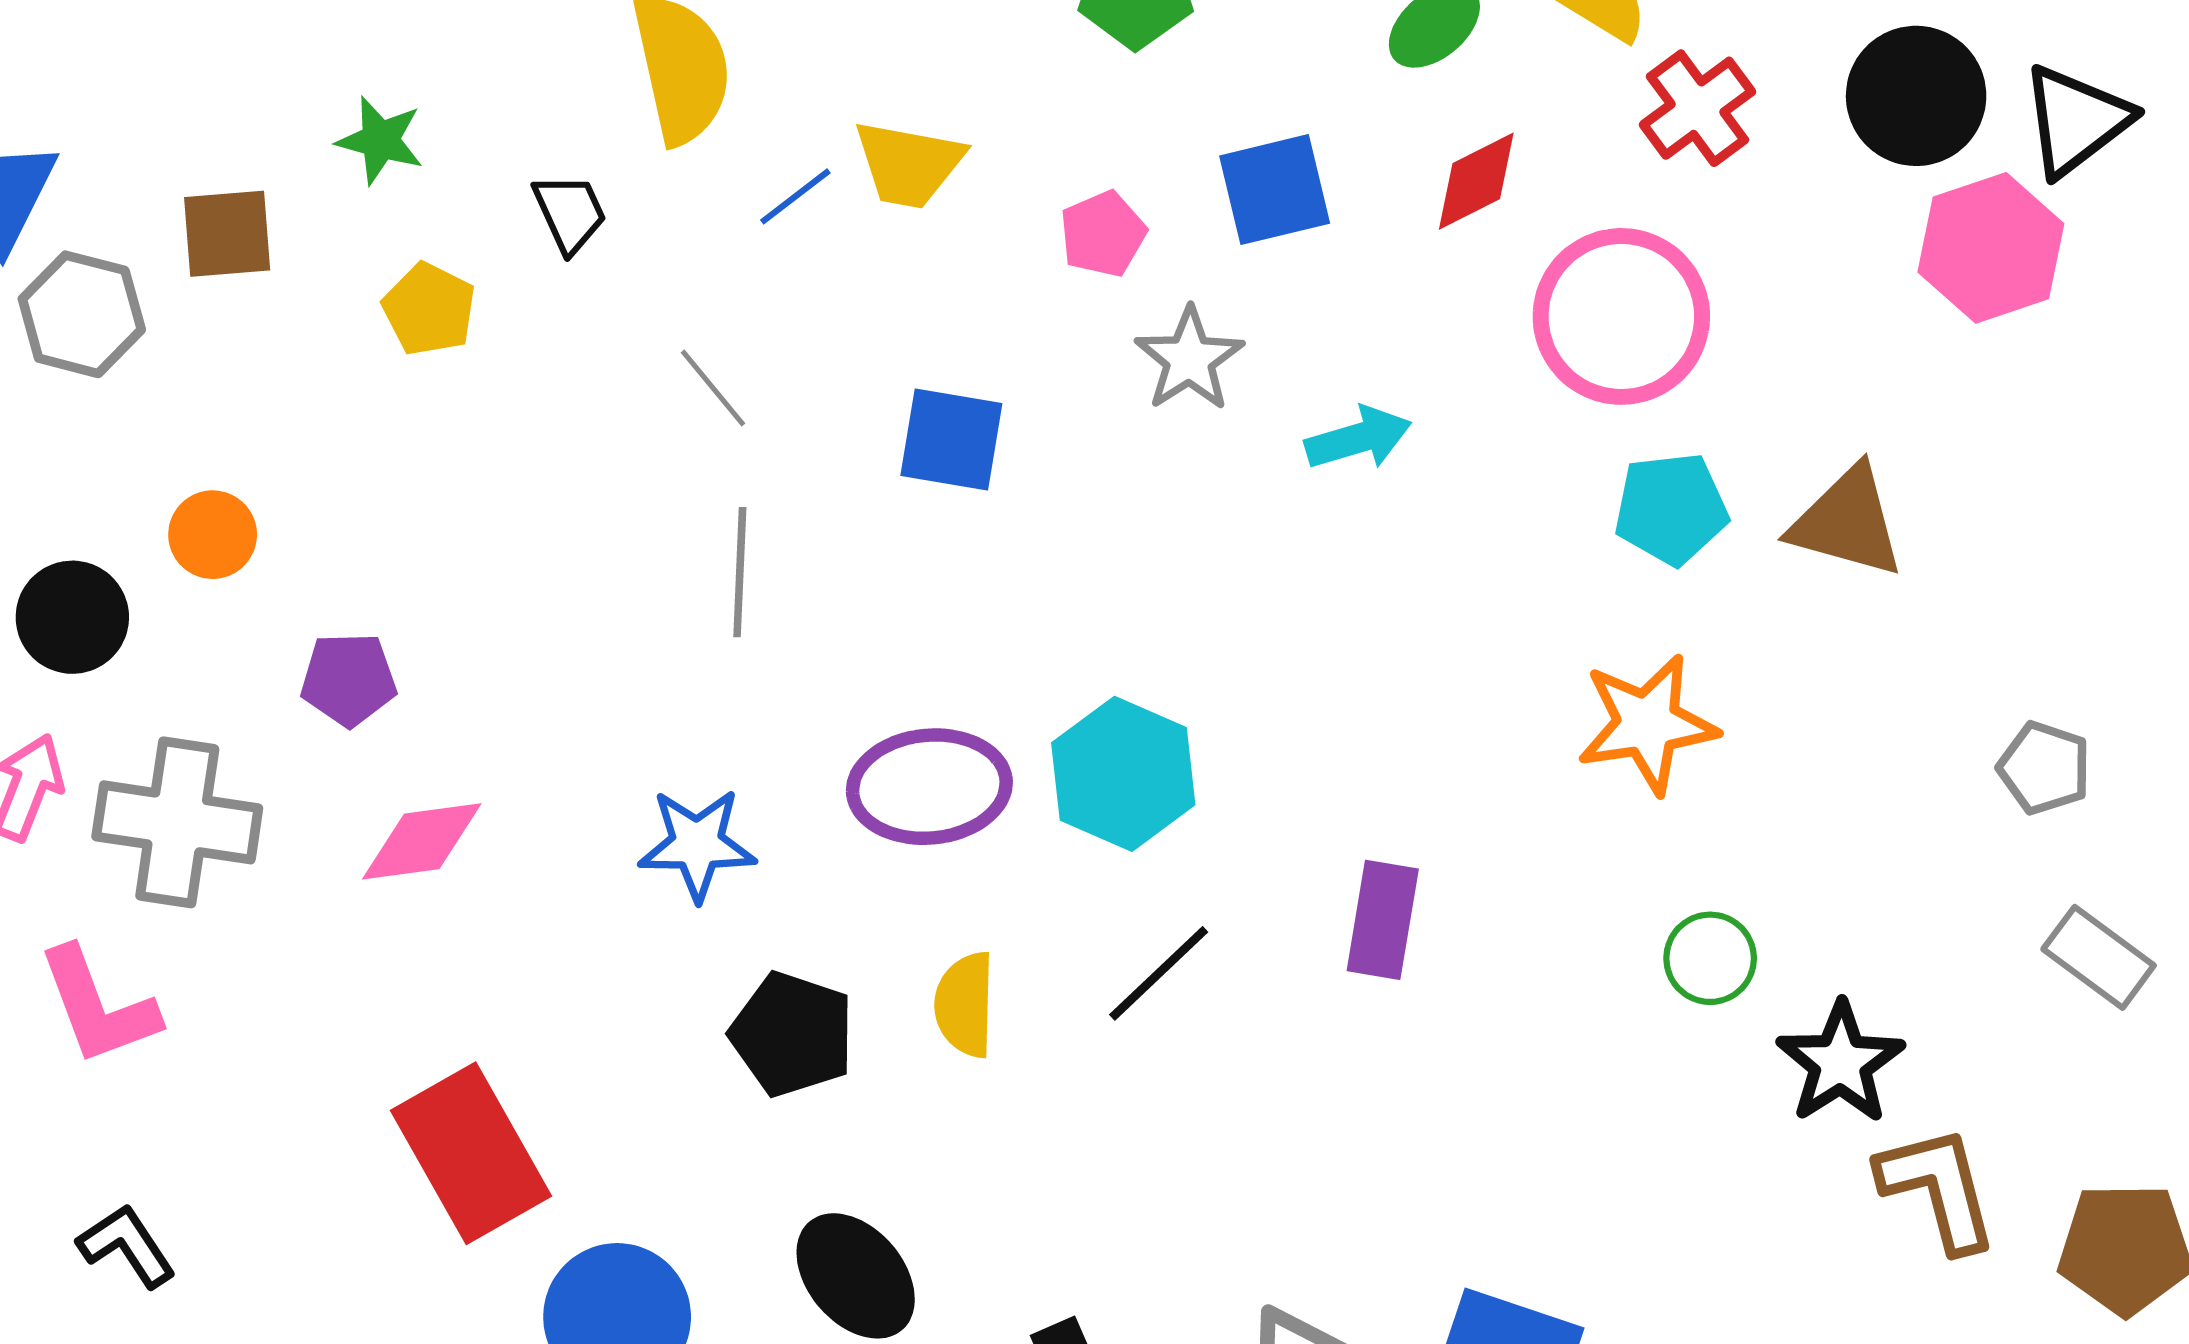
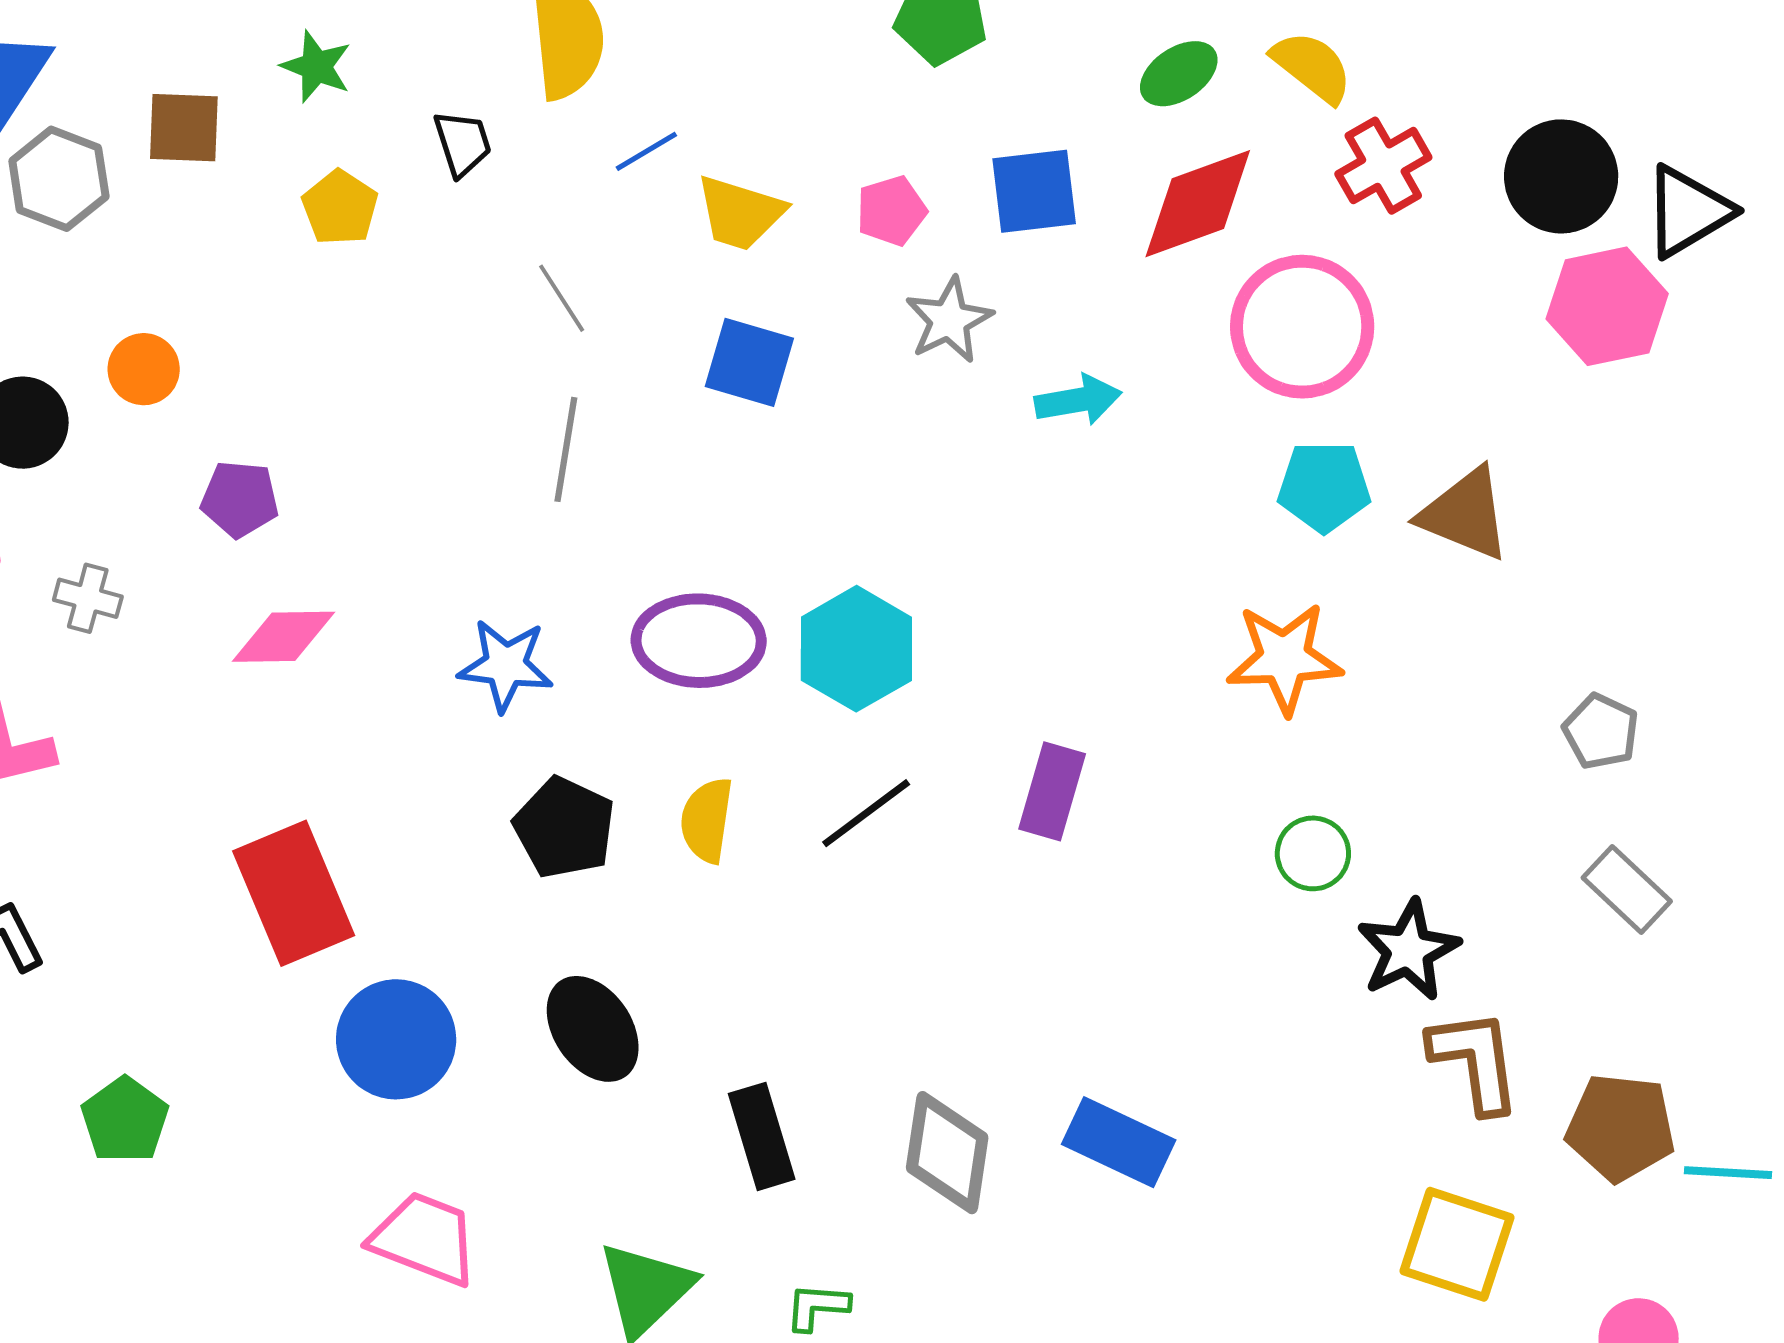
yellow trapezoid: (909, 164) -> (740, 213), moved
red diamond: (1476, 181) -> (1198, 204), size x1.5
gray cross: (177, 822) -> (88, 598), size x0.5

